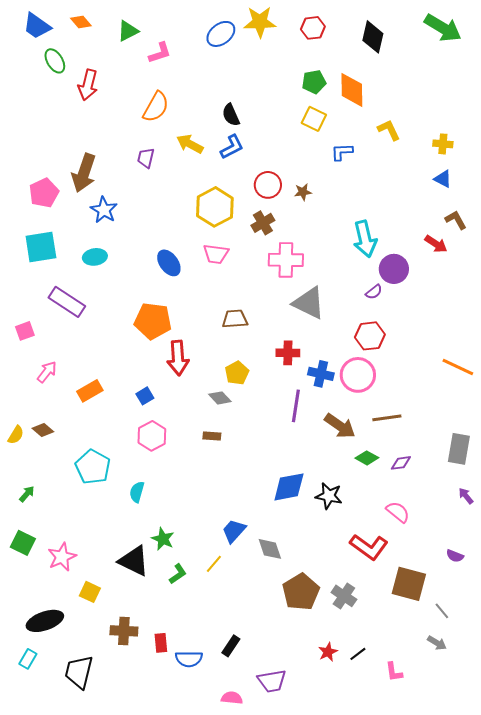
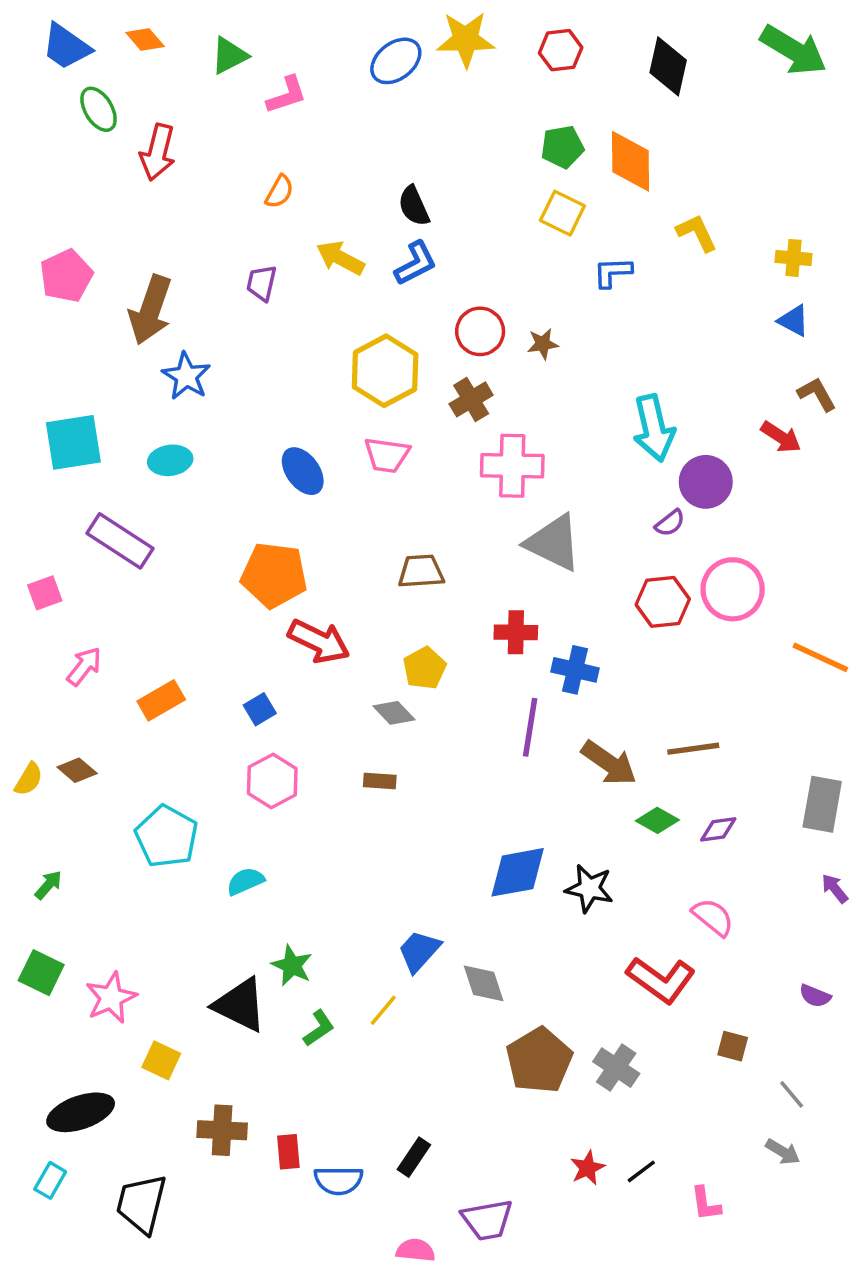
orange semicircle: (156, 107) -> (279, 192), size x0.6
pink pentagon: (44, 193) -> (66, 276), moved
red arrow: (178, 358) -> (319, 641), turned -60
pink circle: (358, 375) -> (733, 589), moved
cyan semicircle: (137, 492) -> (245, 881), turned 50
brown square: (409, 584) -> (733, 1046), size x0.5

